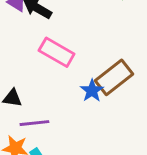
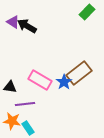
pink rectangle: (57, 52) -> (40, 80), moved

